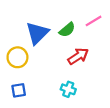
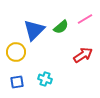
red arrow: (78, 56) -> (83, 55), moved
cyan cross: (68, 89) -> (45, 79), moved

